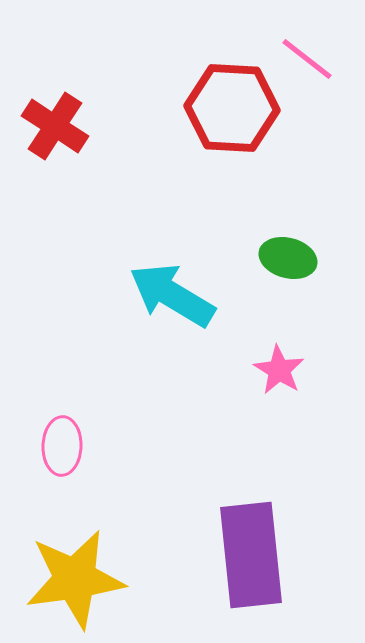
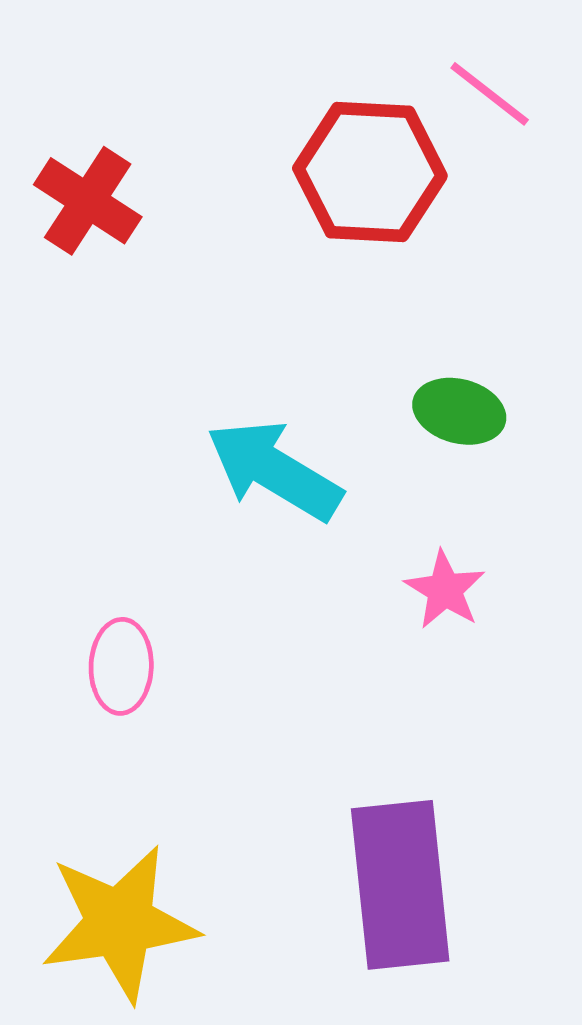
pink ellipse: (62, 446) -> (121, 666), moved

